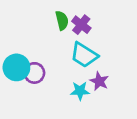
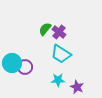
green semicircle: (62, 21) -> (45, 29), turned -128
purple star: (99, 81) -> (77, 87), moved

